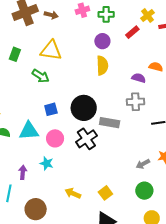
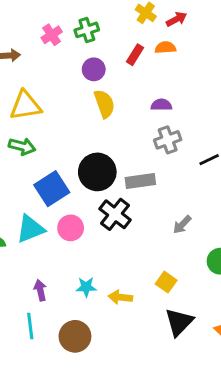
red rectangle: (132, 32) -> (135, 55), moved
orange semicircle: (156, 67) -> (165, 48), moved
blue square: (51, 109) -> (52, 189), size x1.6
cyan star: (47, 163) -> (86, 287), moved
gray arrow: (143, 164) -> (182, 225), moved

